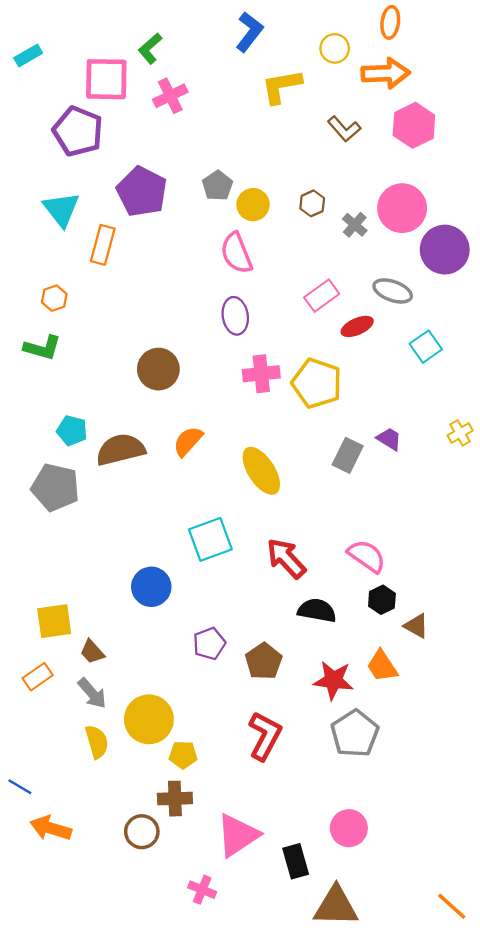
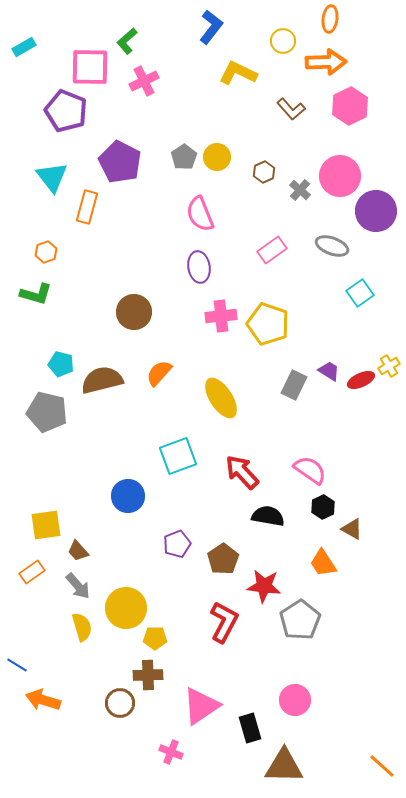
yellow L-shape: (281, 86) -> (238, 73), turned 36
yellow circle: (253, 205) -> (217, 157), moved
red ellipse: (357, 326) -> (361, 380), moved
red star: (333, 680) -> (264, 586), moved

